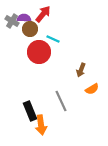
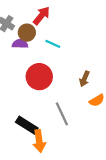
purple semicircle: (24, 18) -> (20, 44), moved
red circle: (39, 52) -> (39, 77), moved
black rectangle: (30, 111) -> (27, 125), turned -36

